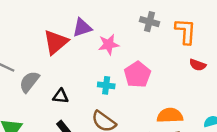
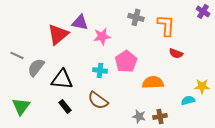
purple triangle: (82, 28) -> (80, 22), turned 30
black triangle: (61, 96) -> (62, 79), size x1.6
orange semicircle: (170, 115) -> (153, 82), moved

